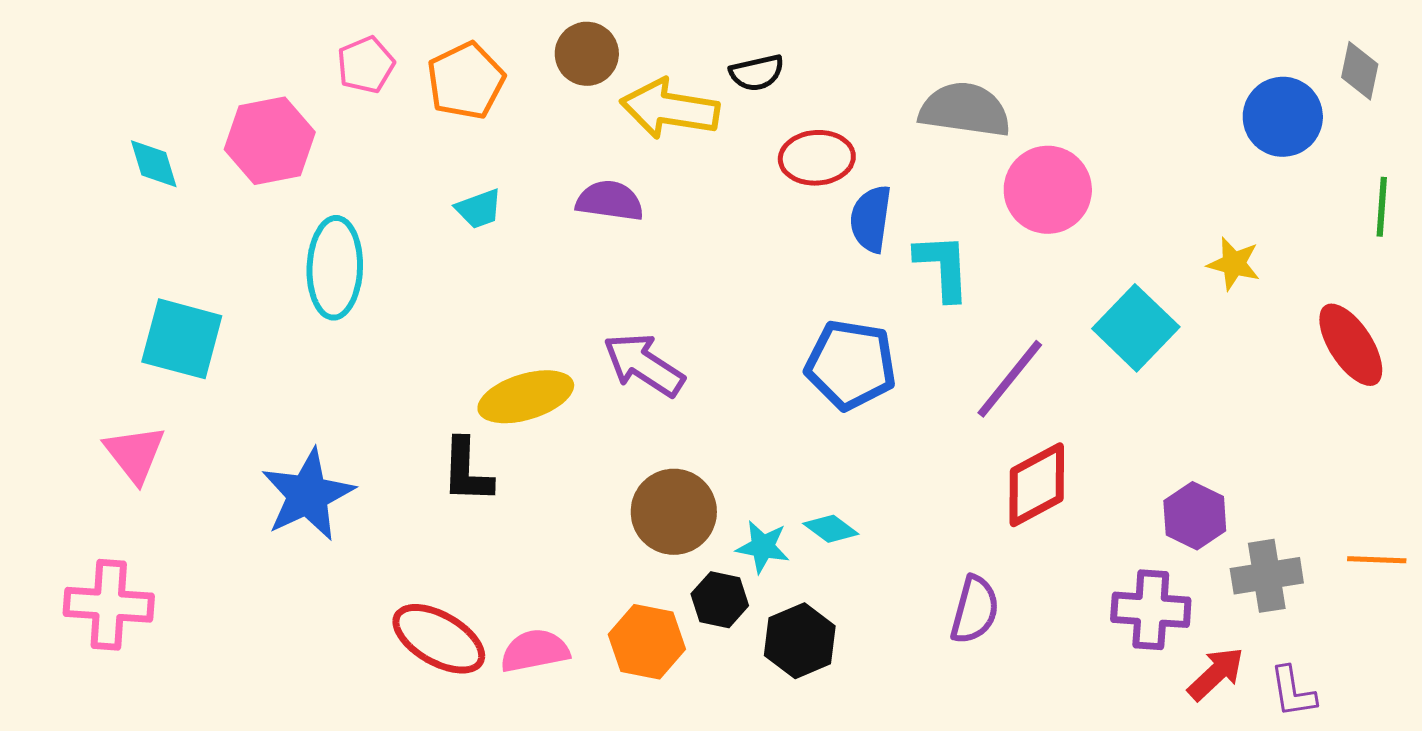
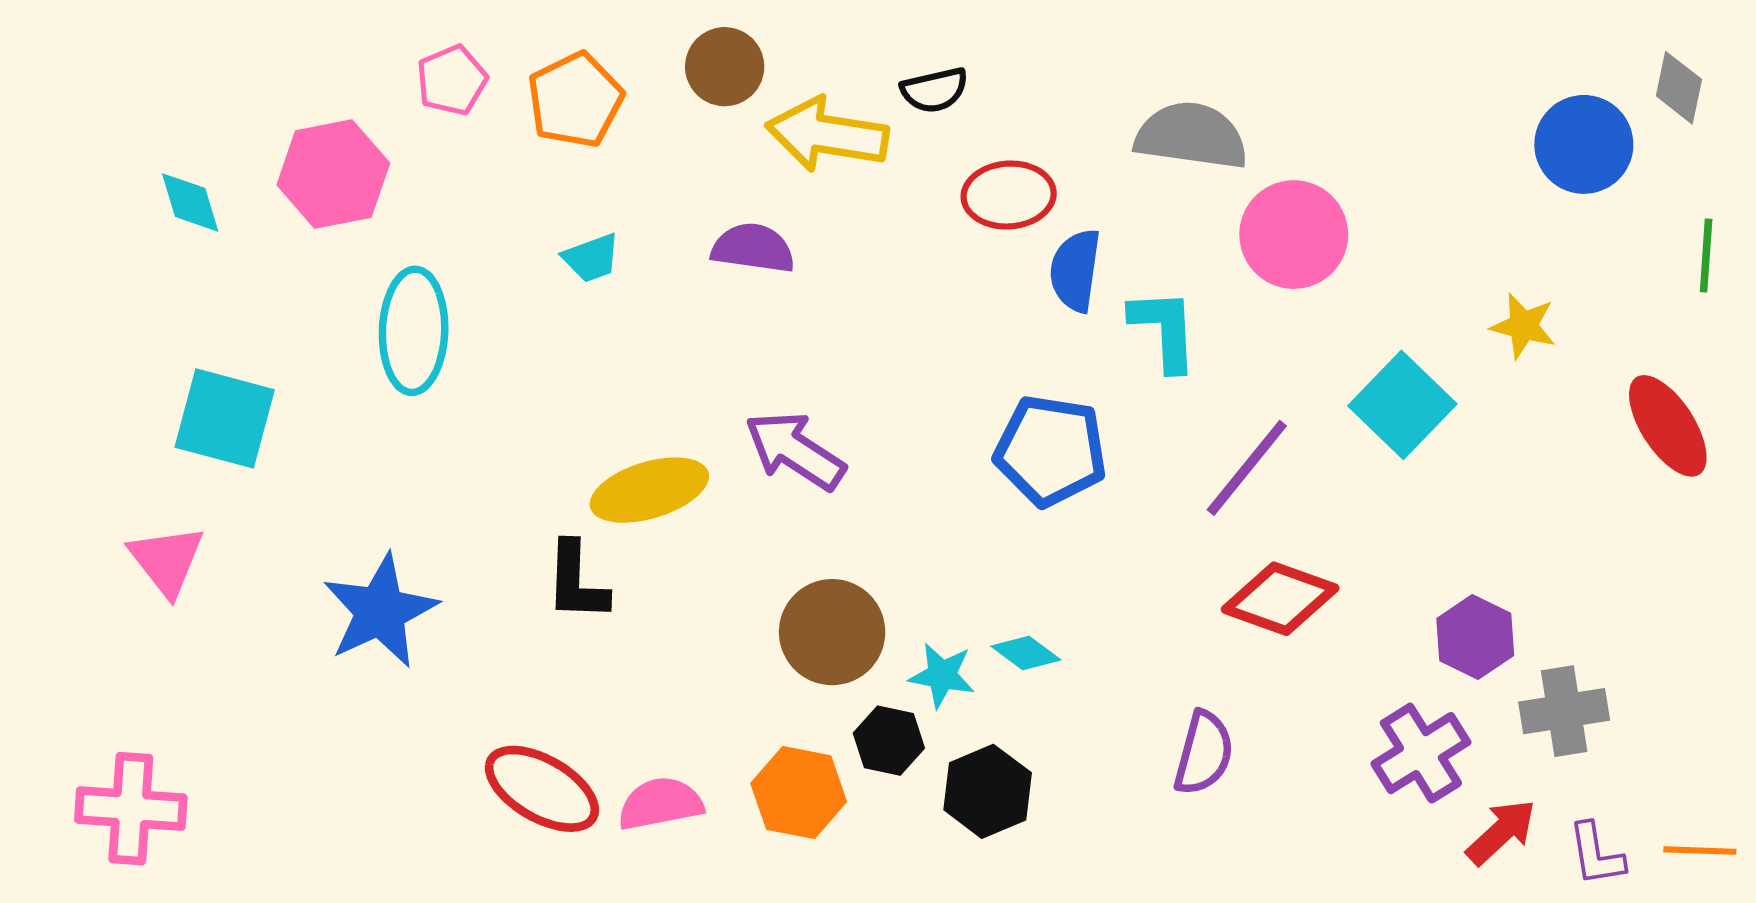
red diamond: (1037, 485) -> (1280, 599), turned 48
orange line: (1377, 560) -> (1700, 851), moved
pink cross: (109, 605) -> (131, 809), moved
purple cross: (1151, 610) -> (1421, 753), turned -36

